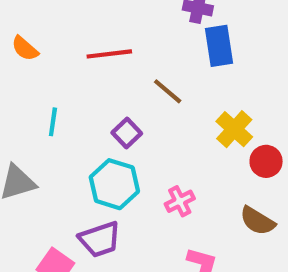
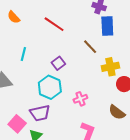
red line: (109, 54) -> (54, 24), turned 35
brown line: (168, 91) -> (90, 47), moved
yellow cross: (234, 129) -> (110, 67), turned 30

